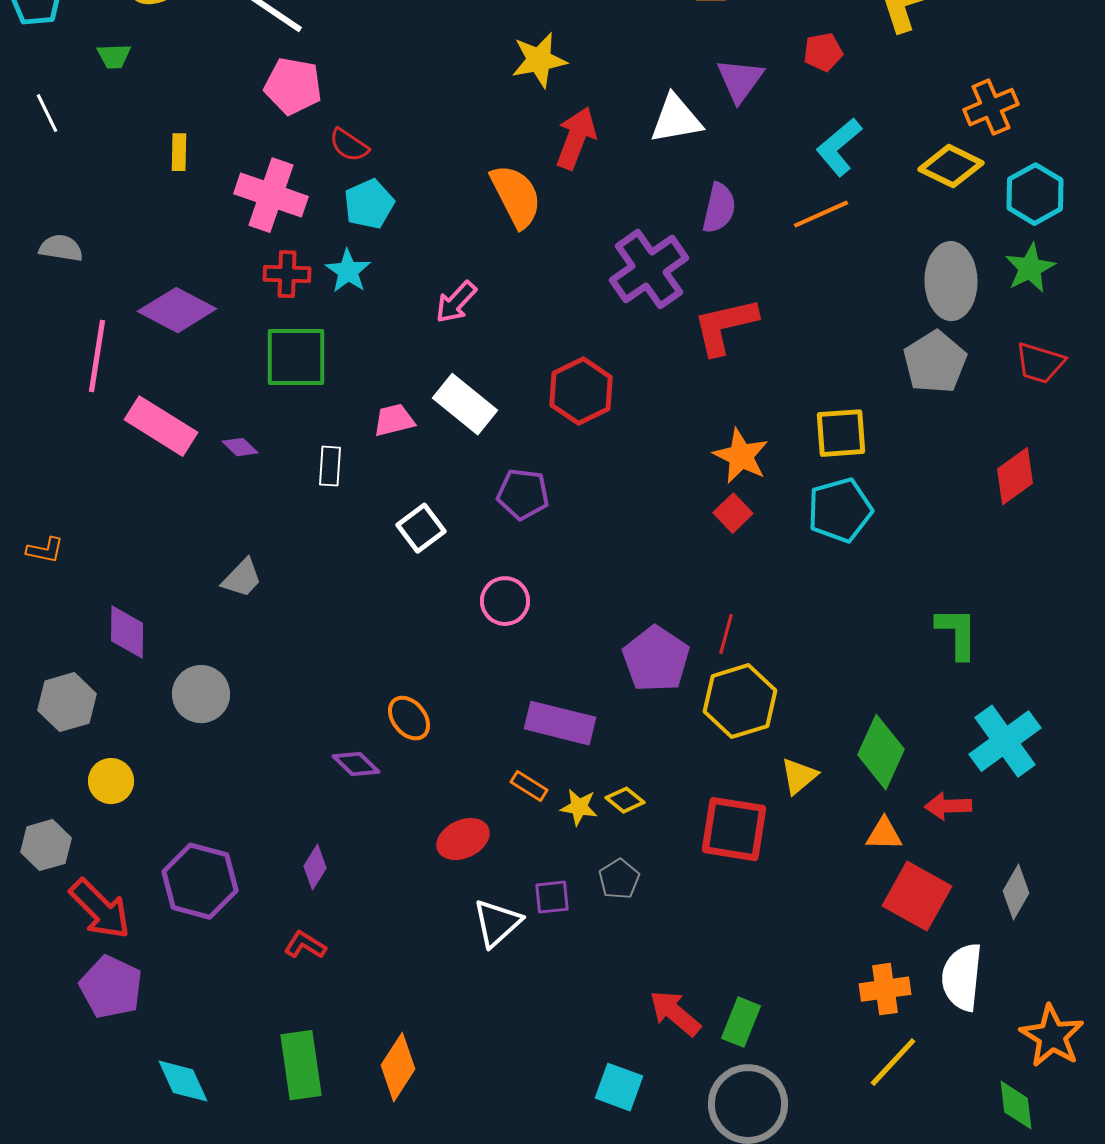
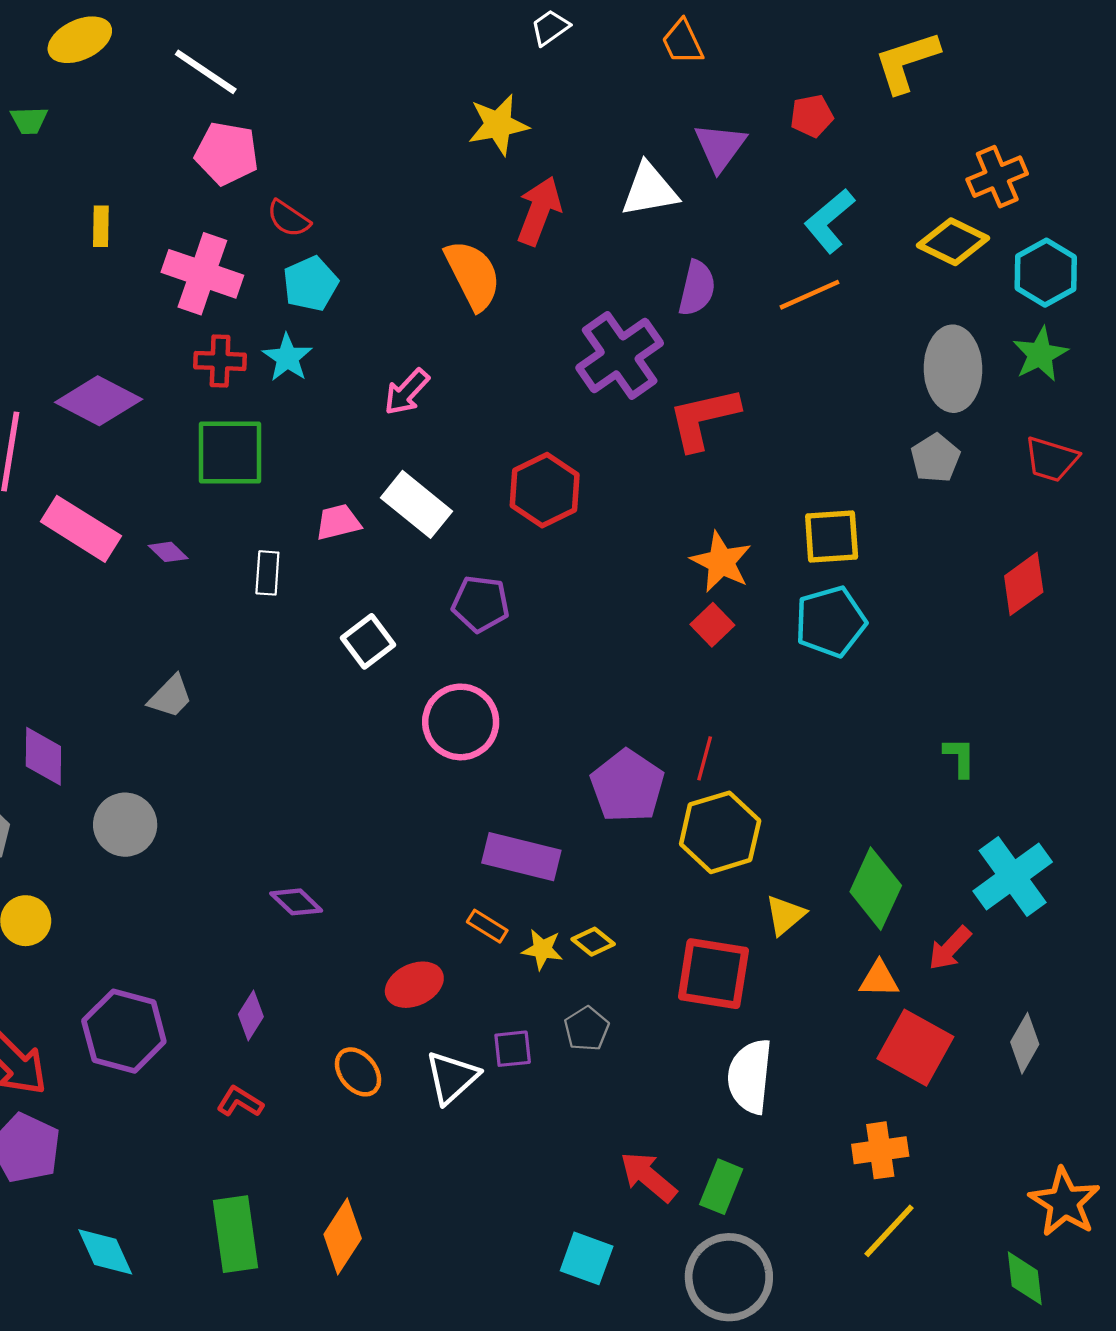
gray pentagon: (935, 362) -> (935, 458), size x0.7
pink circle: (505, 601) -> (461, 722), size x1.4
green L-shape: (957, 633) -> (960, 757), size x0.7
orange ellipse: (409, 718) -> (358, 1072), moved
red arrow: (948, 806) -> (950, 948), turned -45
white semicircle: (962, 977) -> (750, 1076), moved

